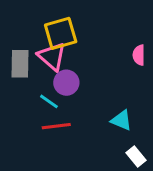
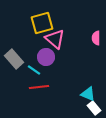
pink triangle: (52, 57) -> (55, 39), moved
gray rectangle: (20, 64) -> (14, 59), moved, turned -42
cyan triangle: (121, 120) -> (88, 94), moved

